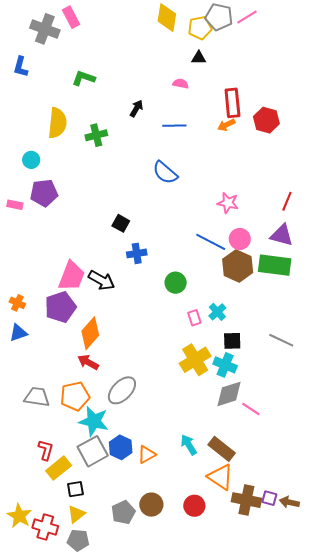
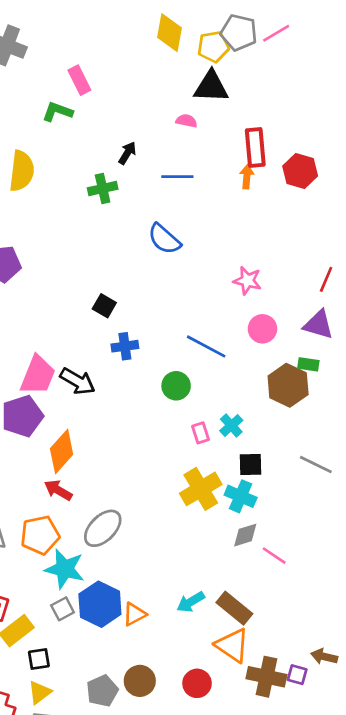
pink rectangle: (71, 17) -> (79, 80), moved
black triangle: (199, 58) -> (211, 87), size x1.8
orange arrow: (226, 125) -> (247, 177), turned 120
green cross: (96, 135) -> (103, 189), moved
blue line: (211, 242) -> (206, 346), moved
green rectangle: (275, 265) -> (308, 364), size x0.5
brown hexagon: (238, 266) -> (288, 385), moved
gray diamond: (229, 394) -> (245, 535), size x0.7
cyan arrow: (189, 445) -> (191, 602), turned -90
blue hexagon: (121, 447) -> (100, 604), size x1.4
gray square: (93, 451) -> (63, 609), size x0.6
brown arrow: (289, 502) -> (324, 656), moved

